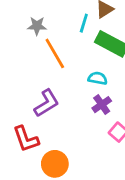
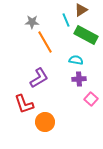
cyan line: (84, 23) -> (66, 20), turned -40
purple cross: (102, 105) -> (79, 79), turned 32

